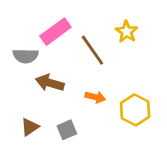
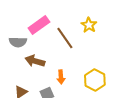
orange arrow: (95, 97) -> (61, 77), moved, turned 72

